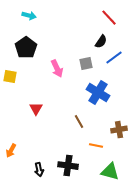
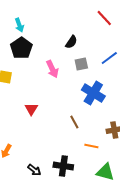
cyan arrow: (29, 16) -> (19, 25), moved, turned 56
black semicircle: (101, 42) -> (71, 42), moved
black arrow: (39, 170) -> (34, 170), turned -40

